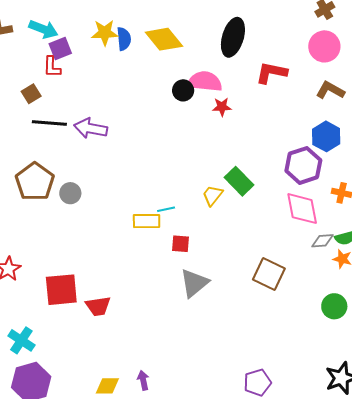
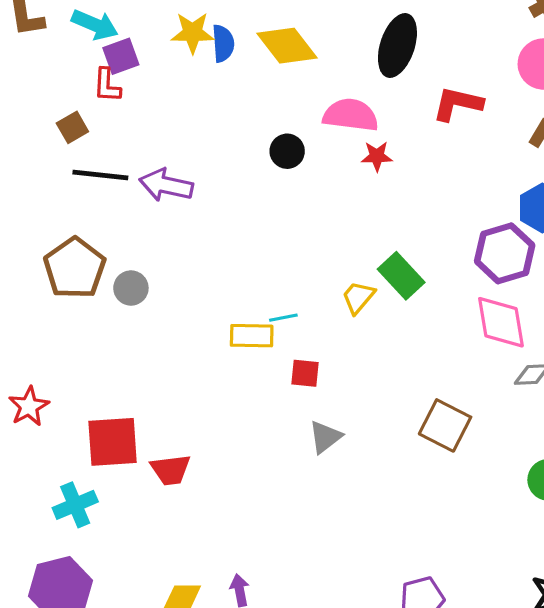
black circle: (183, 90) -> (287, 151), moved
gray triangle: (194, 283) -> (325, 437), size x0.7
cyan cross: (21, 340) -> (75, 505), moved, turned 32

